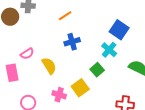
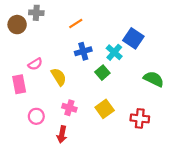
cyan cross: (109, 50) -> (114, 52), moved
green square: (97, 70) -> (102, 73), moved
yellow square: (80, 88) -> (105, 109), moved

